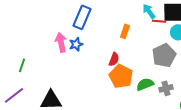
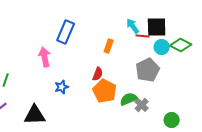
blue star: (76, 44) -> (62, 87), moved
gray cross: (166, 88) -> (142, 105), moved, turned -32

